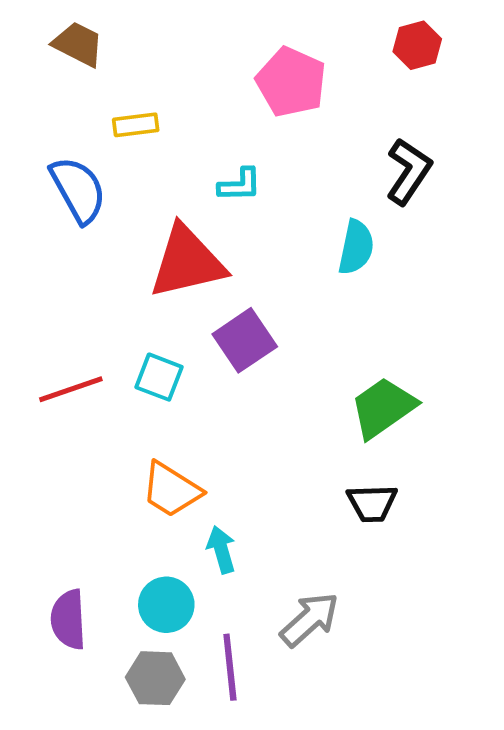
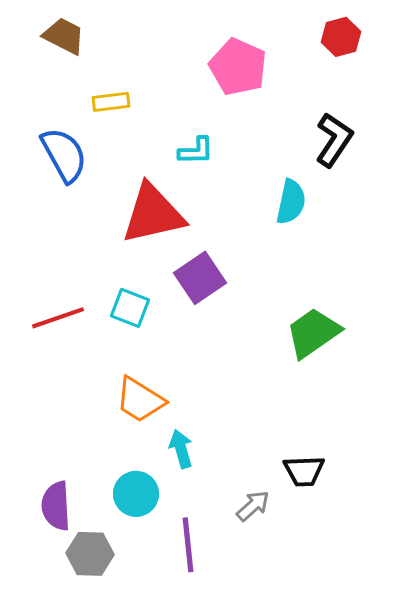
black trapezoid: (372, 503) -> (304, 471), moved
gray arrow: (310, 619) -> (253, 506), size x0.7
gray hexagon: (155, 678) -> (90, 554), moved

